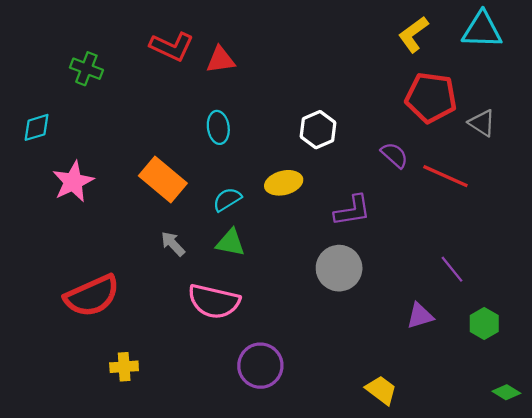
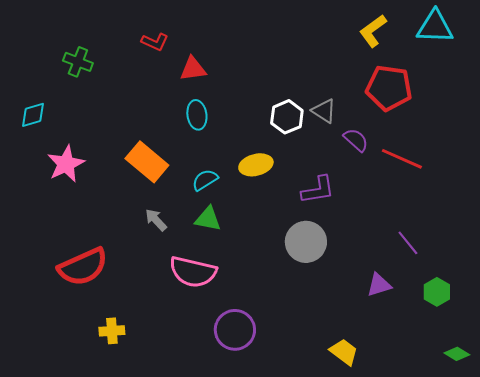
red L-shape: (172, 47) -> (155, 42), size x0.7
red triangle: (220, 60) -> (193, 69), moved
gray triangle: (482, 123) -> (324, 111), moved

